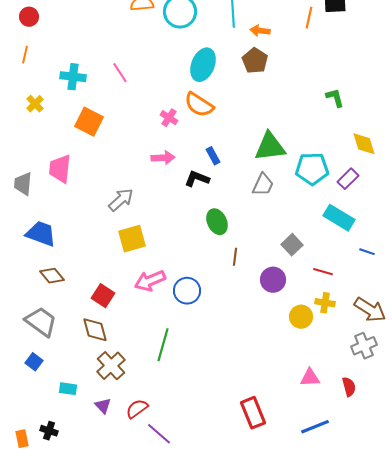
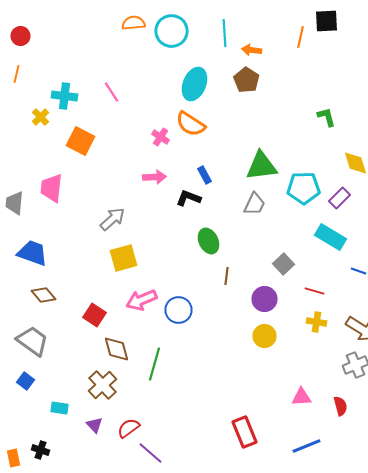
yellow cross: (35, 104) -> (40, 117), moved
yellow circle: (301, 317) -> (264, 336), moved
brown diamond: (95, 330) -> (116, 349), moved

